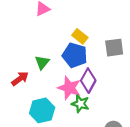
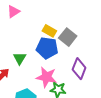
gray square: (114, 48) -> (68, 37), moved, turned -36
purple diamond: (88, 81) -> (79, 69), moved

